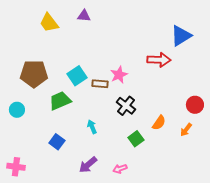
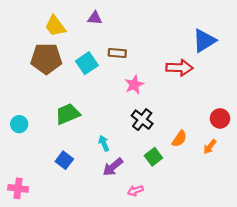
brown pentagon: (34, 74) -> (46, 59), moved
cyan square: (77, 76) -> (87, 63), moved
brown rectangle: (100, 84) -> (117, 53), moved
purple arrow: (88, 165) -> (113, 167), moved

